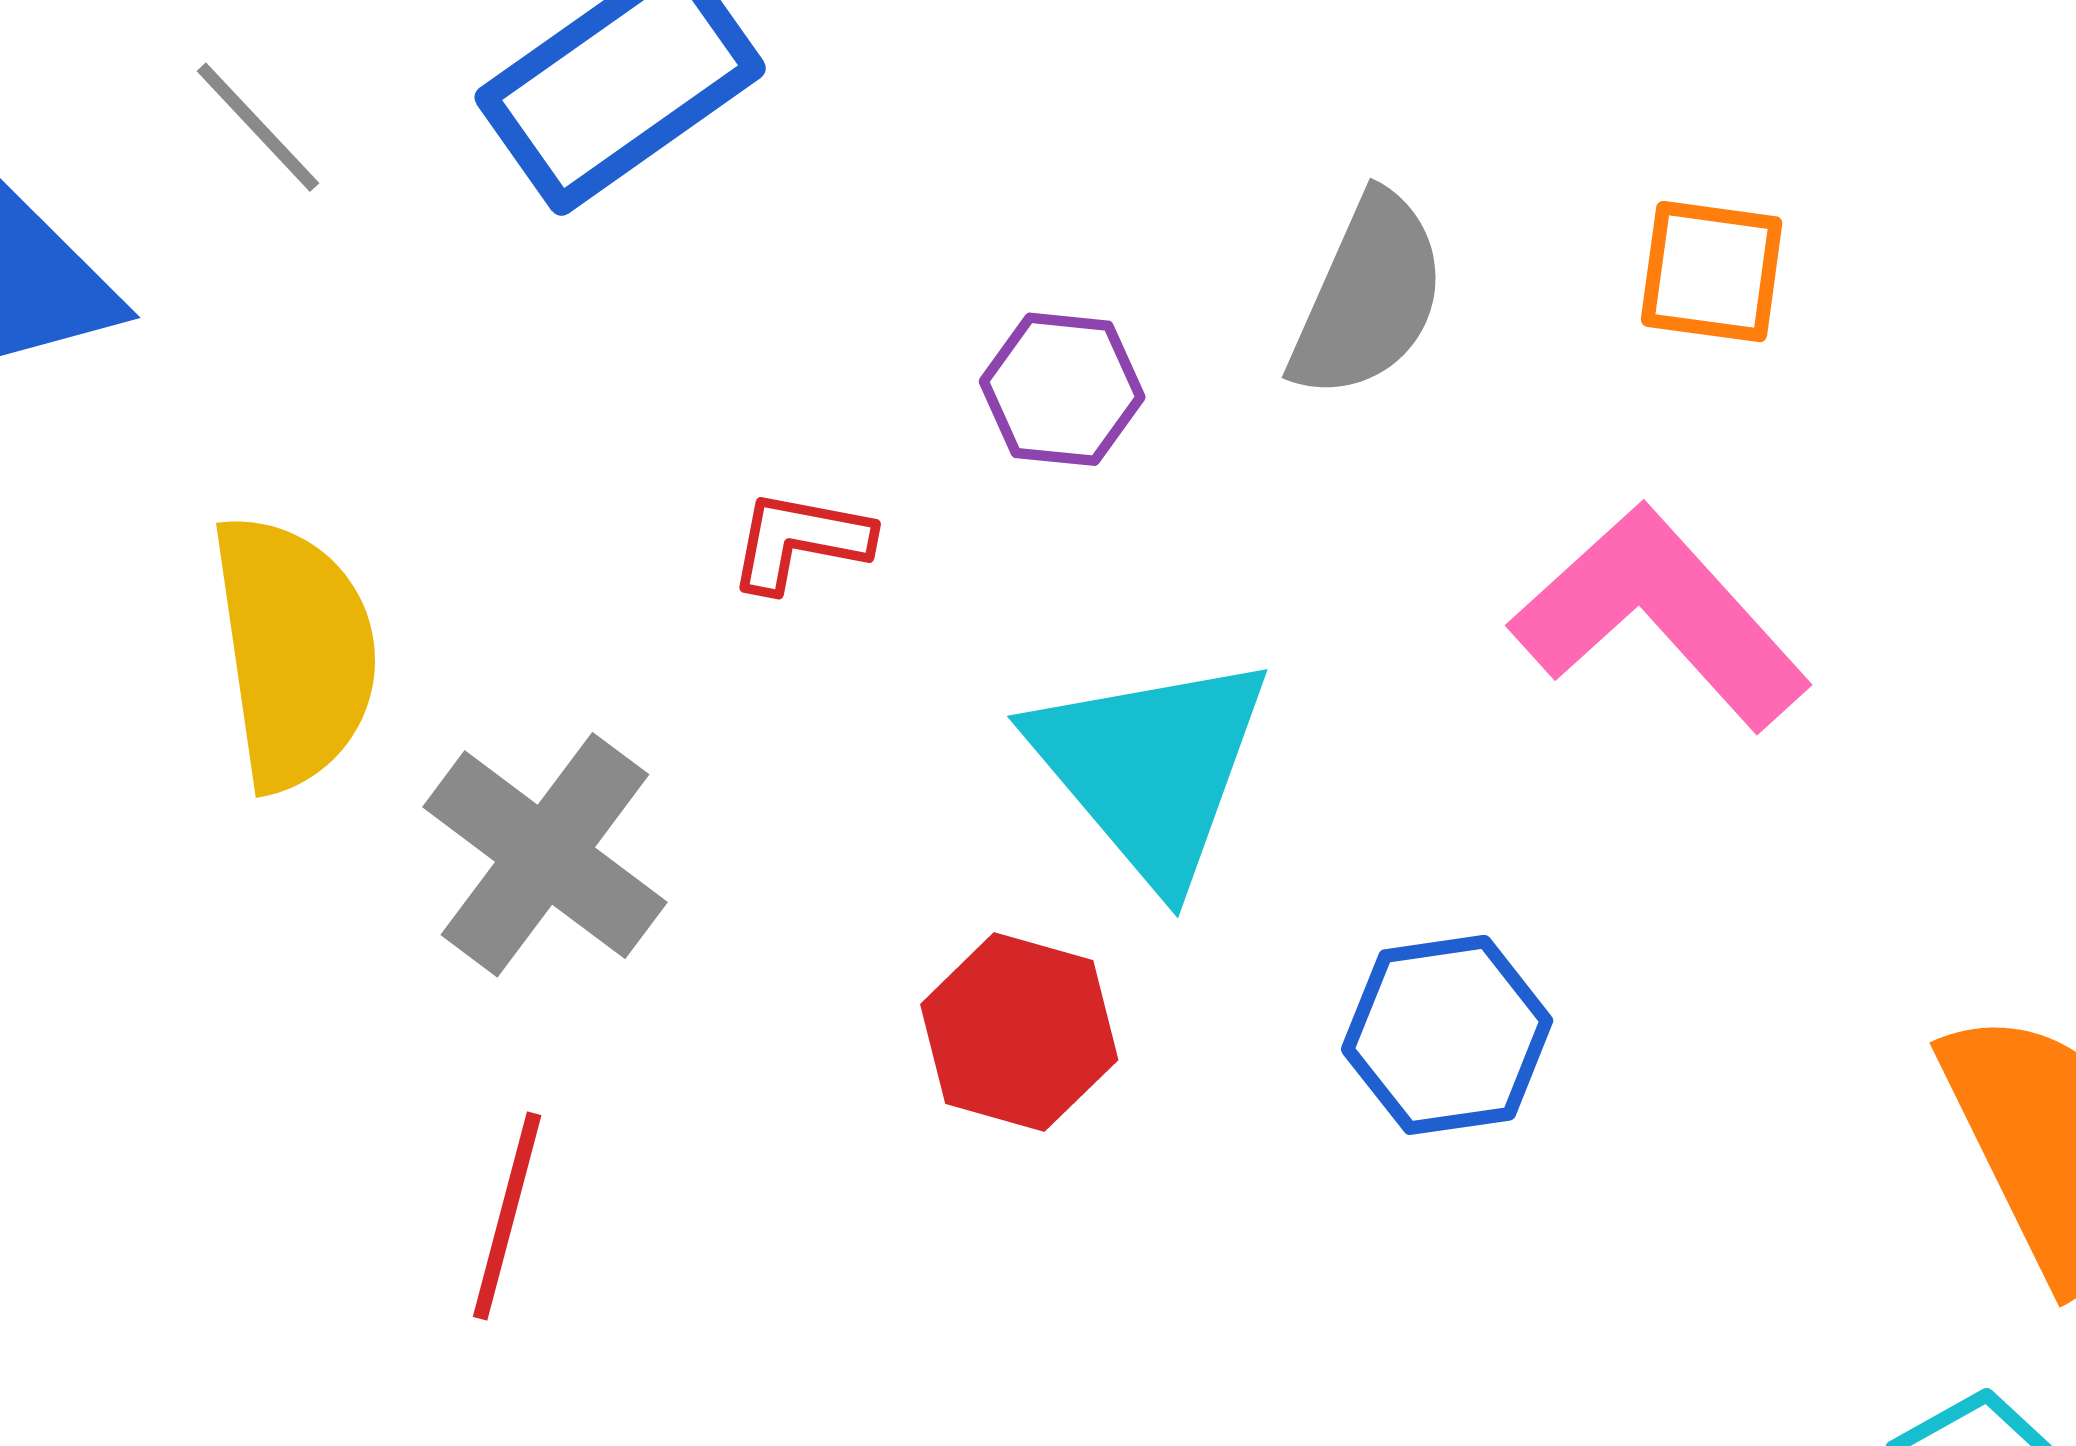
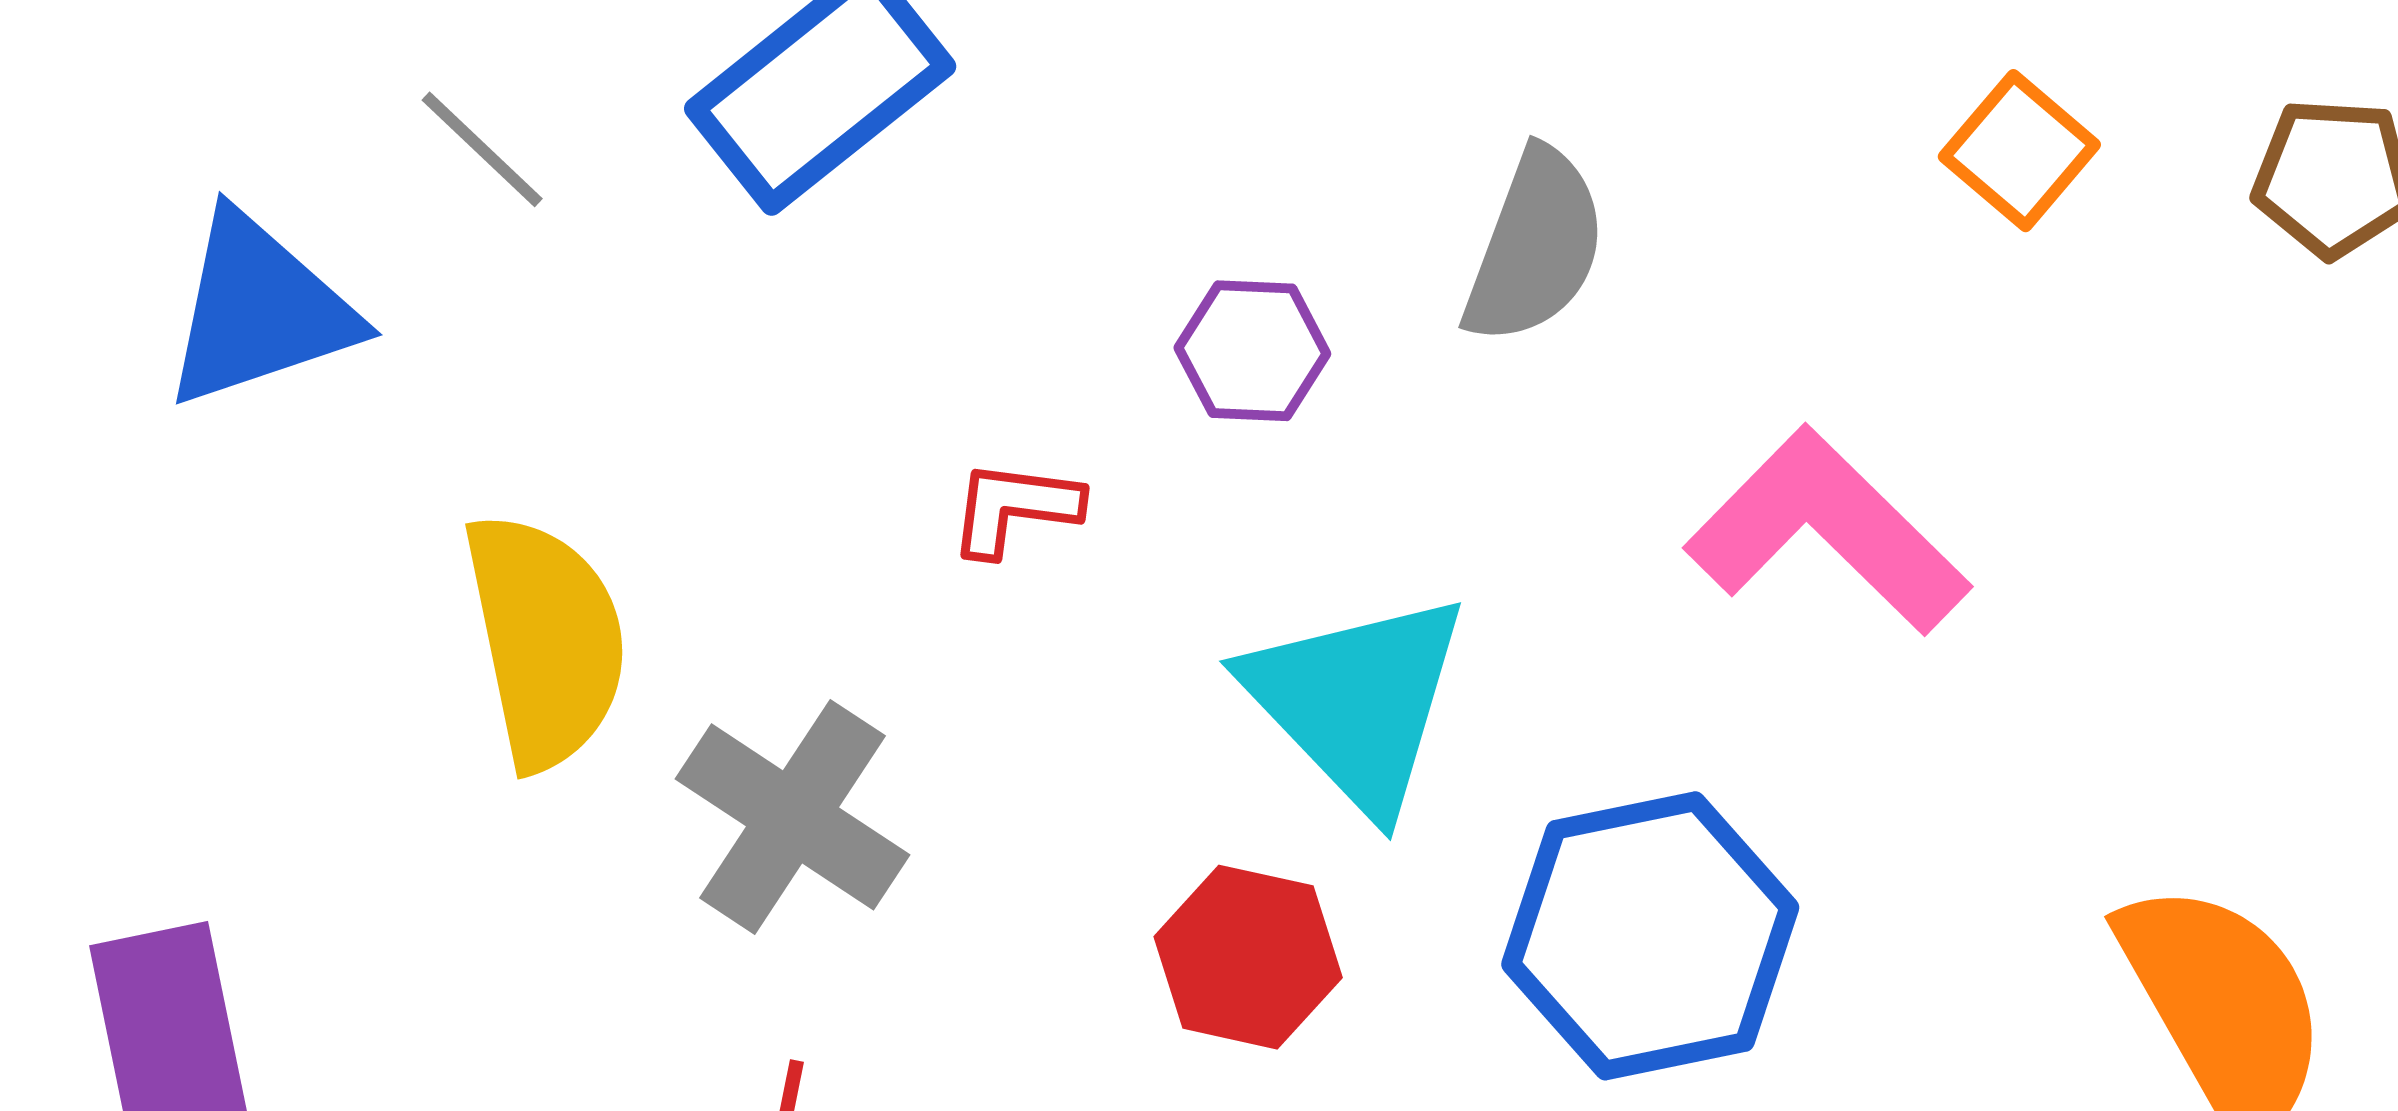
orange square: (1712, 272) -> (2019, 151), moved, turned 36
blue hexagon: (1447, 1035) -> (1650, 936), size x1.5

